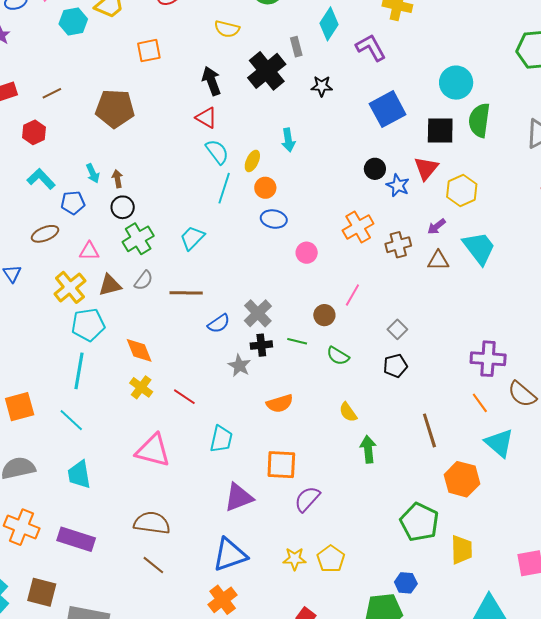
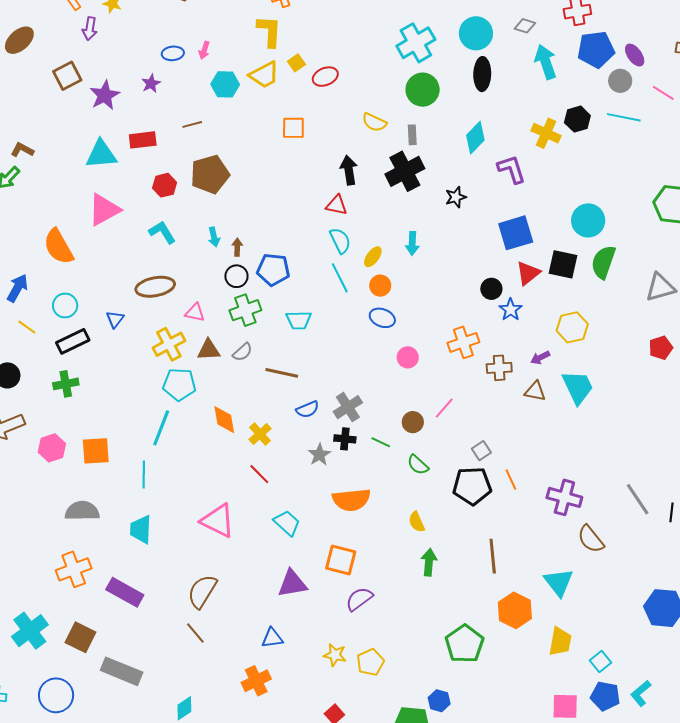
gray rectangle: (296, 47) -> (412, 135), moved
black star: (322, 86) -> (456, 197), turned -30
brown line: (52, 93) -> (192, 124), moved
brown pentagon: (115, 109) -> (210, 174), moved, turned -30
red triangle: (206, 118) -> (336, 205), turned -30
red triangle: (426, 168) -> (528, 273), moved
cyan line: (224, 188) -> (340, 278), turned -56
blue pentagon: (73, 203) -> (273, 270), moved, size x1.4
brown ellipse: (45, 234) -> (155, 287), size x1.4
cyan trapezoid: (192, 238) -> (299, 320), turned -148
black pentagon: (395, 366) -> (472, 486), size x1.6
yellow cross: (141, 387) -> (260, 434), moved
orange semicircle: (280, 403) -> (351, 500), size x1.4
orange line: (480, 403) -> (511, 479), moved
cyan line: (71, 420) -> (144, 474), turned 36
cyan trapezoid: (221, 439) -> (287, 523), turned -72
brown semicircle: (152, 523) -> (202, 591), turned -78
orange cross: (22, 527) -> (74, 569), turned 36
yellow trapezoid: (462, 550) -> (560, 642), moved
blue triangle: (230, 555) -> (272, 638), size x0.6

